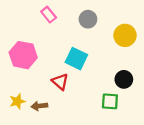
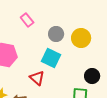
gray circle: (88, 19) -> (56, 34), moved
yellow circle: (125, 35) -> (81, 38), moved

